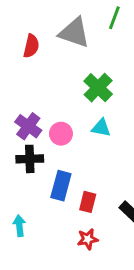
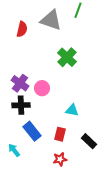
cyan triangle: (101, 128) -> (72, 110), moved
blue rectangle: (61, 186) -> (32, 131), moved, turned -54
cyan arrow: (19, 226) -> (14, 150), turned -32

